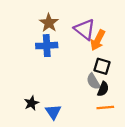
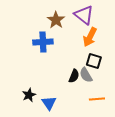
brown star: (49, 23) -> (56, 20), moved
purple triangle: (85, 29) -> (84, 15), moved
black semicircle: (103, 89) -> (74, 76), moved

